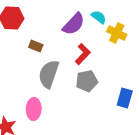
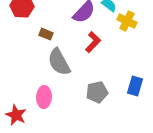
gray semicircle: (49, 74) -> (59, 62), turned -48
gray pentagon: (87, 81) -> (97, 92), moved

